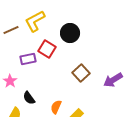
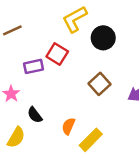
yellow L-shape: (35, 21) -> (75, 19), moved
black circle: (70, 33) -> (103, 38), moved

